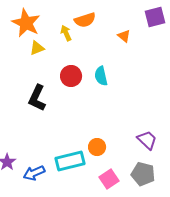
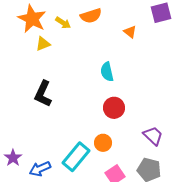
yellow arrow: (66, 33) -> (63, 23), moved, turned 147
red circle: (71, 76) -> (114, 108), moved
cyan rectangle: (70, 161) -> (76, 157), turned -36

